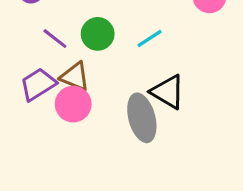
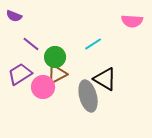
green circle: (98, 34) -> (55, 57), moved
brown triangle: (75, 77) -> (57, 74), moved, turned -50

